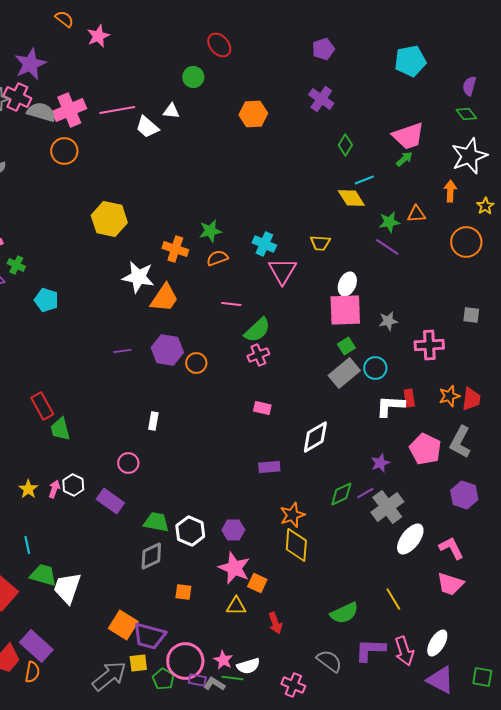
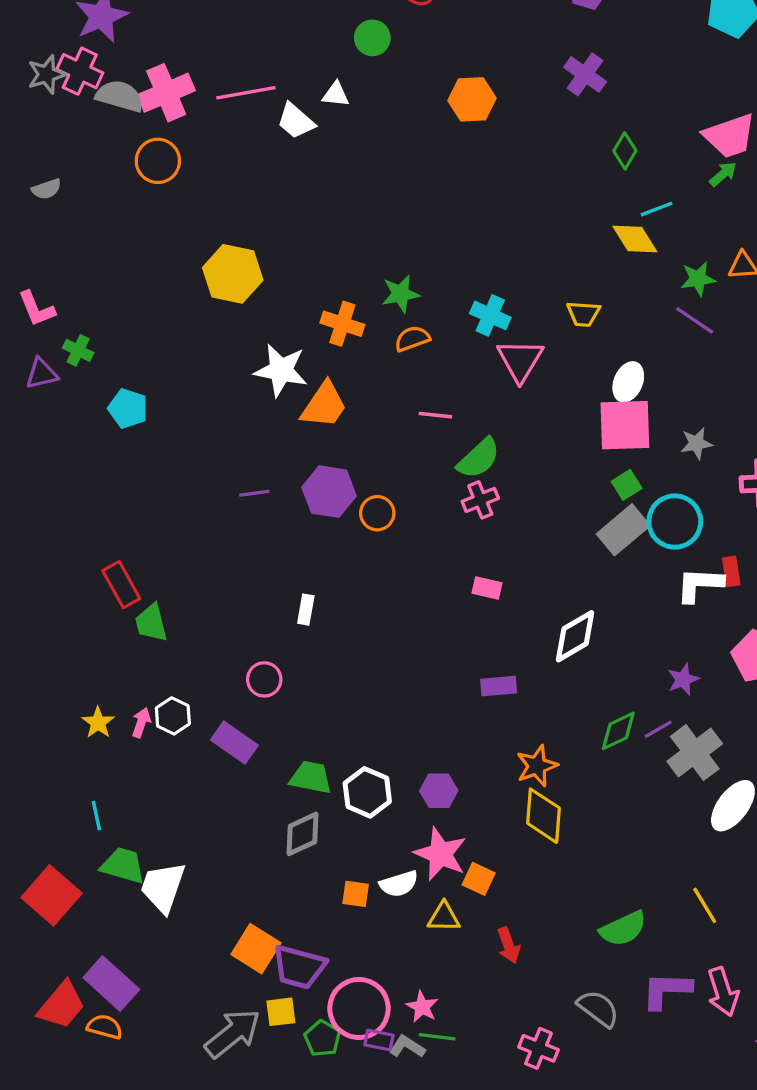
cyan circle: (375, 368) -> (675, 521), size x1.4
white semicircle: (248, 666) -> (399, 884), moved
orange semicircle: (32, 672) -> (105, 1027), turned -85

